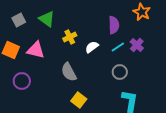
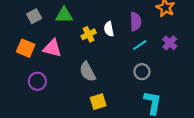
green triangle: (47, 19) -> (64, 15), turned -36
purple cross: (137, 45) -> (170, 43), moved
white semicircle: (92, 47) -> (109, 29), moved, turned -64
yellow square: (79, 100) -> (98, 102), turned 35

